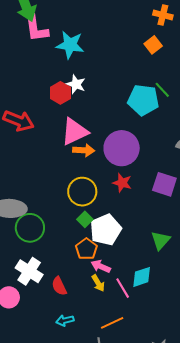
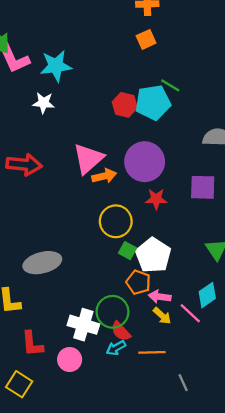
orange square: (153, 45) -> (146, 39), turned 30
white star: (76, 84) -> (44, 103), moved
red hexagon: (60, 93) -> (125, 105), moved
green circle: (30, 228) -> (113, 312), moved
cyan arrow: (65, 320) -> (116, 348), moved
orange line: (112, 323) -> (152, 352), moved, turned 40

